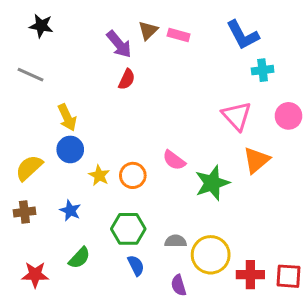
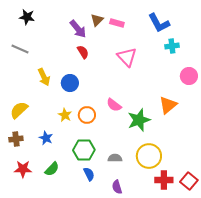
red semicircle: (127, 79) -> (83, 52), turned -56
pink triangle: (237, 116) -> (127, 57), moved
blue circle: (70, 149) -> (70, 83), moved
yellow circle: (211, 255) -> (149, 156), moved
red star: (35, 275) -> (23, 169), moved
red square: (288, 276) -> (189, 181), turned 36

